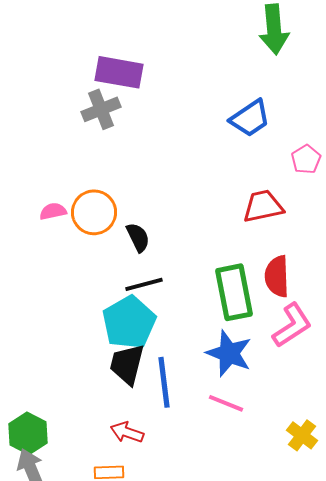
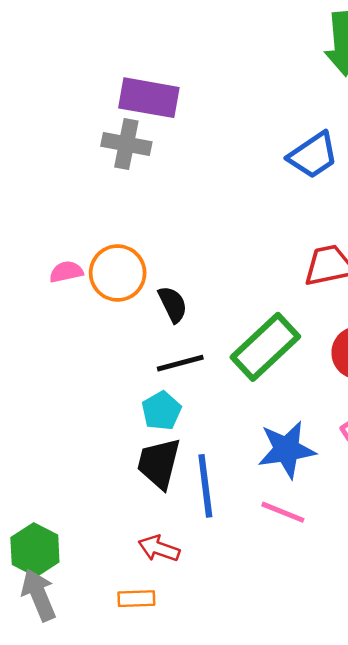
gray cross: (101, 109) -> (126, 144), turned 33
green rectangle: (234, 292) -> (265, 347), moved, turned 58
cyan pentagon: (129, 322) -> (161, 411), size x0.6
blue star: (229, 353) -> (287, 450), turned -30

